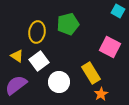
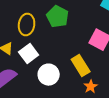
green pentagon: (68, 24) -> (58, 17), turned -30

